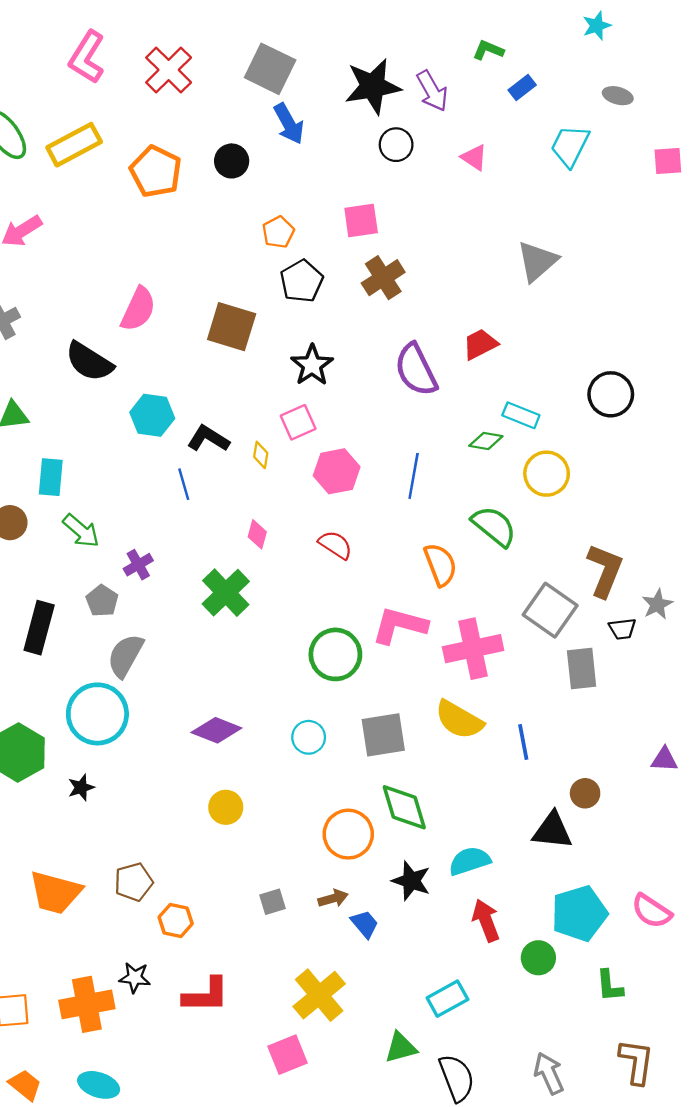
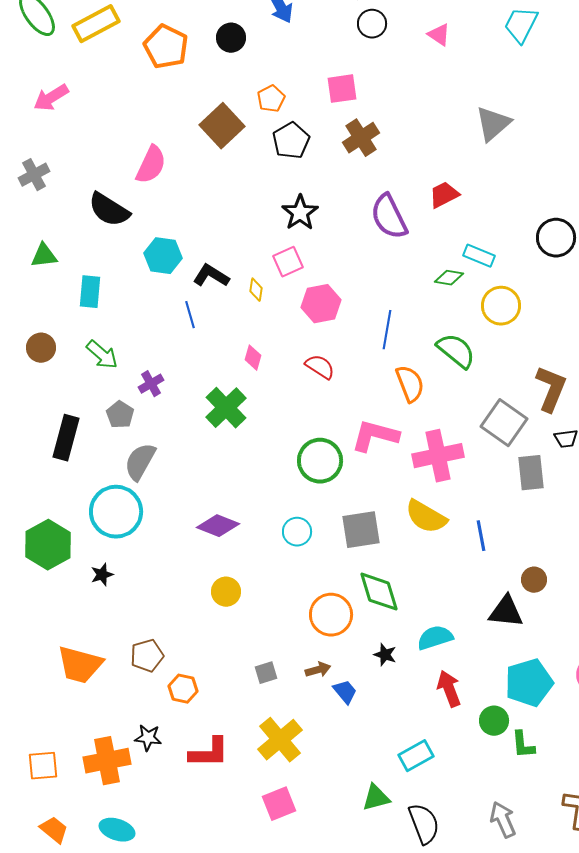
brown square: (232, 327) -> (222, 126), moved, turned 30
blue line: (414, 476) -> (387, 330), moved
cyan rectangle: (51, 477) -> (90, 292), moved
black star: (411, 881) -> (385, 655), size x0.7
green L-shape: (610, 986) -> (523, 745), moved
yellow cross: (319, 995) -> (280, 740), moved

